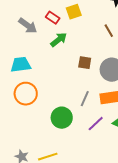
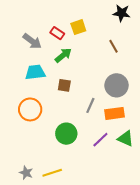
brown square: (85, 63) -> (64, 85), moved
cyan trapezoid: (21, 65) -> (35, 72), moved
gray line: (85, 99) -> (90, 105), moved

